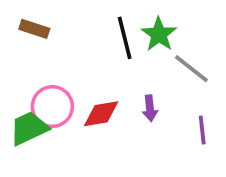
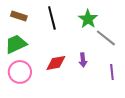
black line: (125, 38) -> (52, 18), moved
pink circle: (52, 107) -> (20, 72), moved
green trapezoid: (29, 128) -> (16, 44), moved

